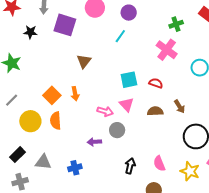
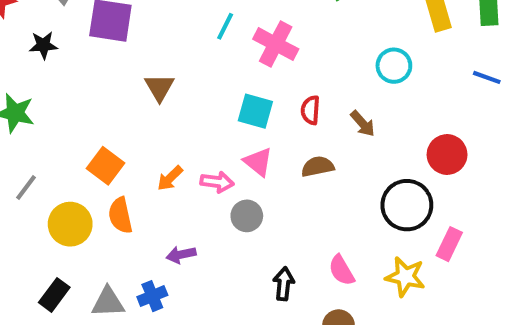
pink cross: (167, 50) -> (276, 44), moved
cyan square: (129, 80) -> (255, 111), turned 36
red semicircle: (156, 83) -> (310, 110), turned -96
orange arrow: (75, 94) -> (170, 178), moved, turned 64
brown arrow: (179, 107) -> (363, 124), moved
purple arrow: (94, 142) -> (181, 255), moved
blue cross: (75, 168) -> (152, 296), moved

